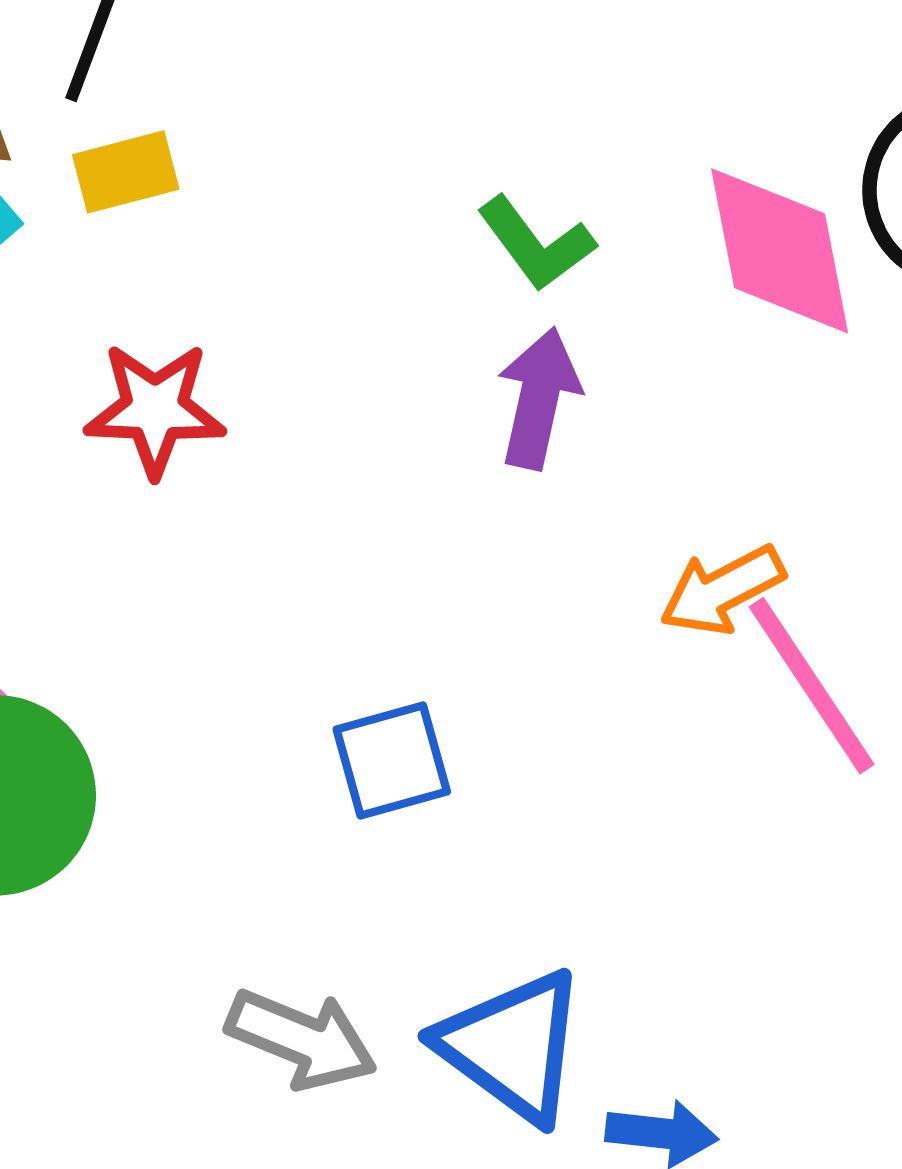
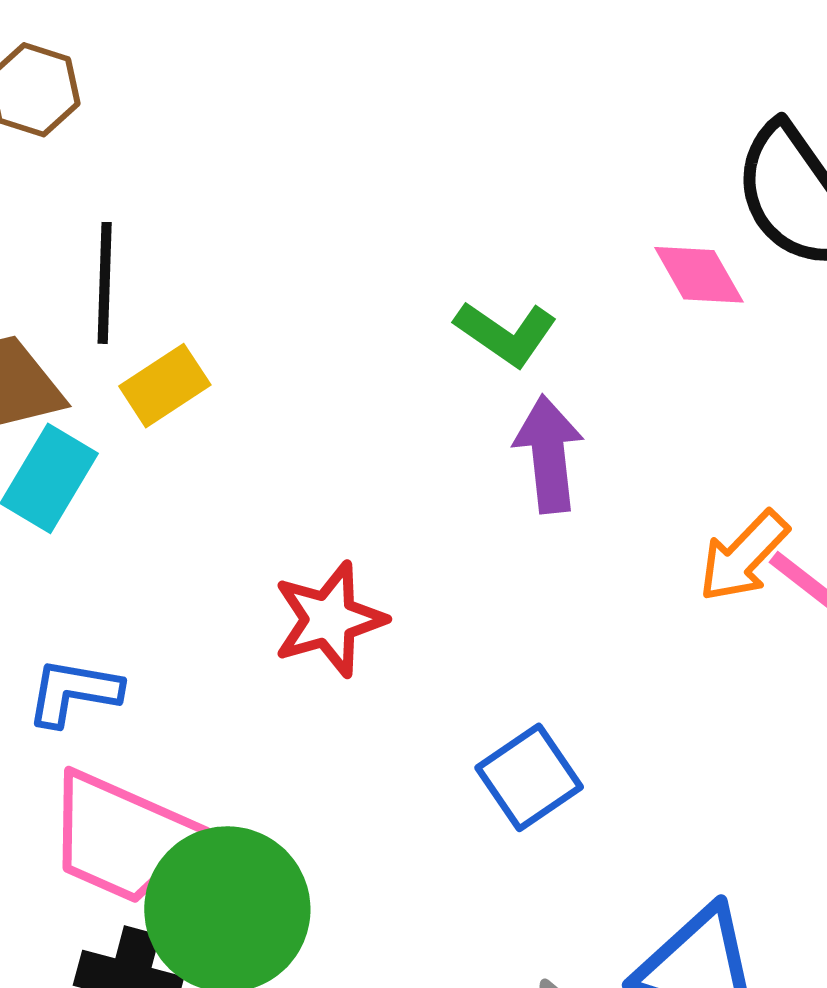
pink diamond: (780, 251) -> (699, 275), size x0.6
red star: (155, 409) -> (329, 619), moved

